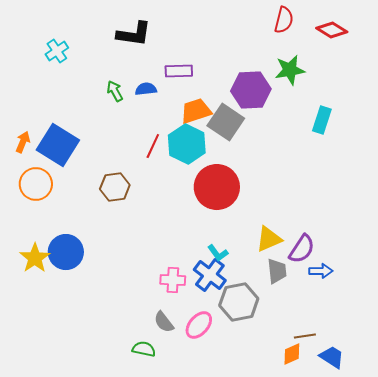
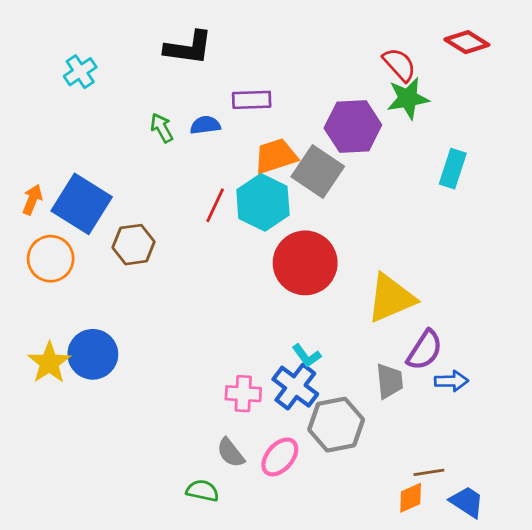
red semicircle: (284, 20) -> (399, 65), moved, turned -56
brown hexagon: (115, 187) -> (134, 245), moved
yellow triangle: (269, 239) -> (391, 298), moved, size x1.4

